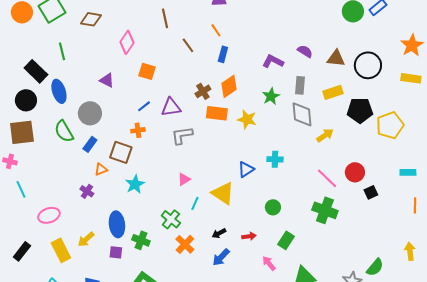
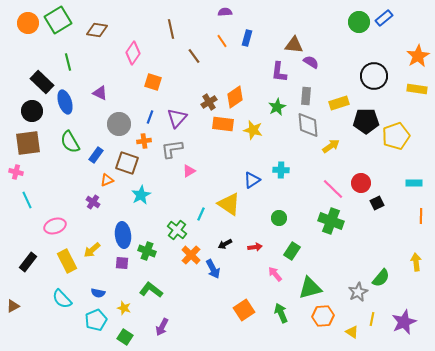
blue rectangle: (223, 54) -> (247, 38), moved
brown triangle: (336, 58) -> (294, 45), moved
purple L-shape: (273, 61) -> (279, 72), turned -110
purple triangle: (107, 80) -> (100, 93), moved
blue line: (144, 106) -> (150, 117), turned -32
purple triangle: (171, 107) -> (177, 118), turned -40
gray circle: (90, 113) -> (119, 124), moved
gray L-shape: (182, 135) -> (172, 149), moved
pink triangle: (184, 179) -> (189, 171), moved
blue arrow: (221, 257) -> (213, 269), moved, turned -72

